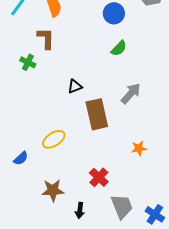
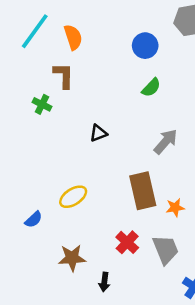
brown rectangle: (97, 114) -> (143, 191), moved
gray trapezoid: (122, 206) -> (166, 250), moved

